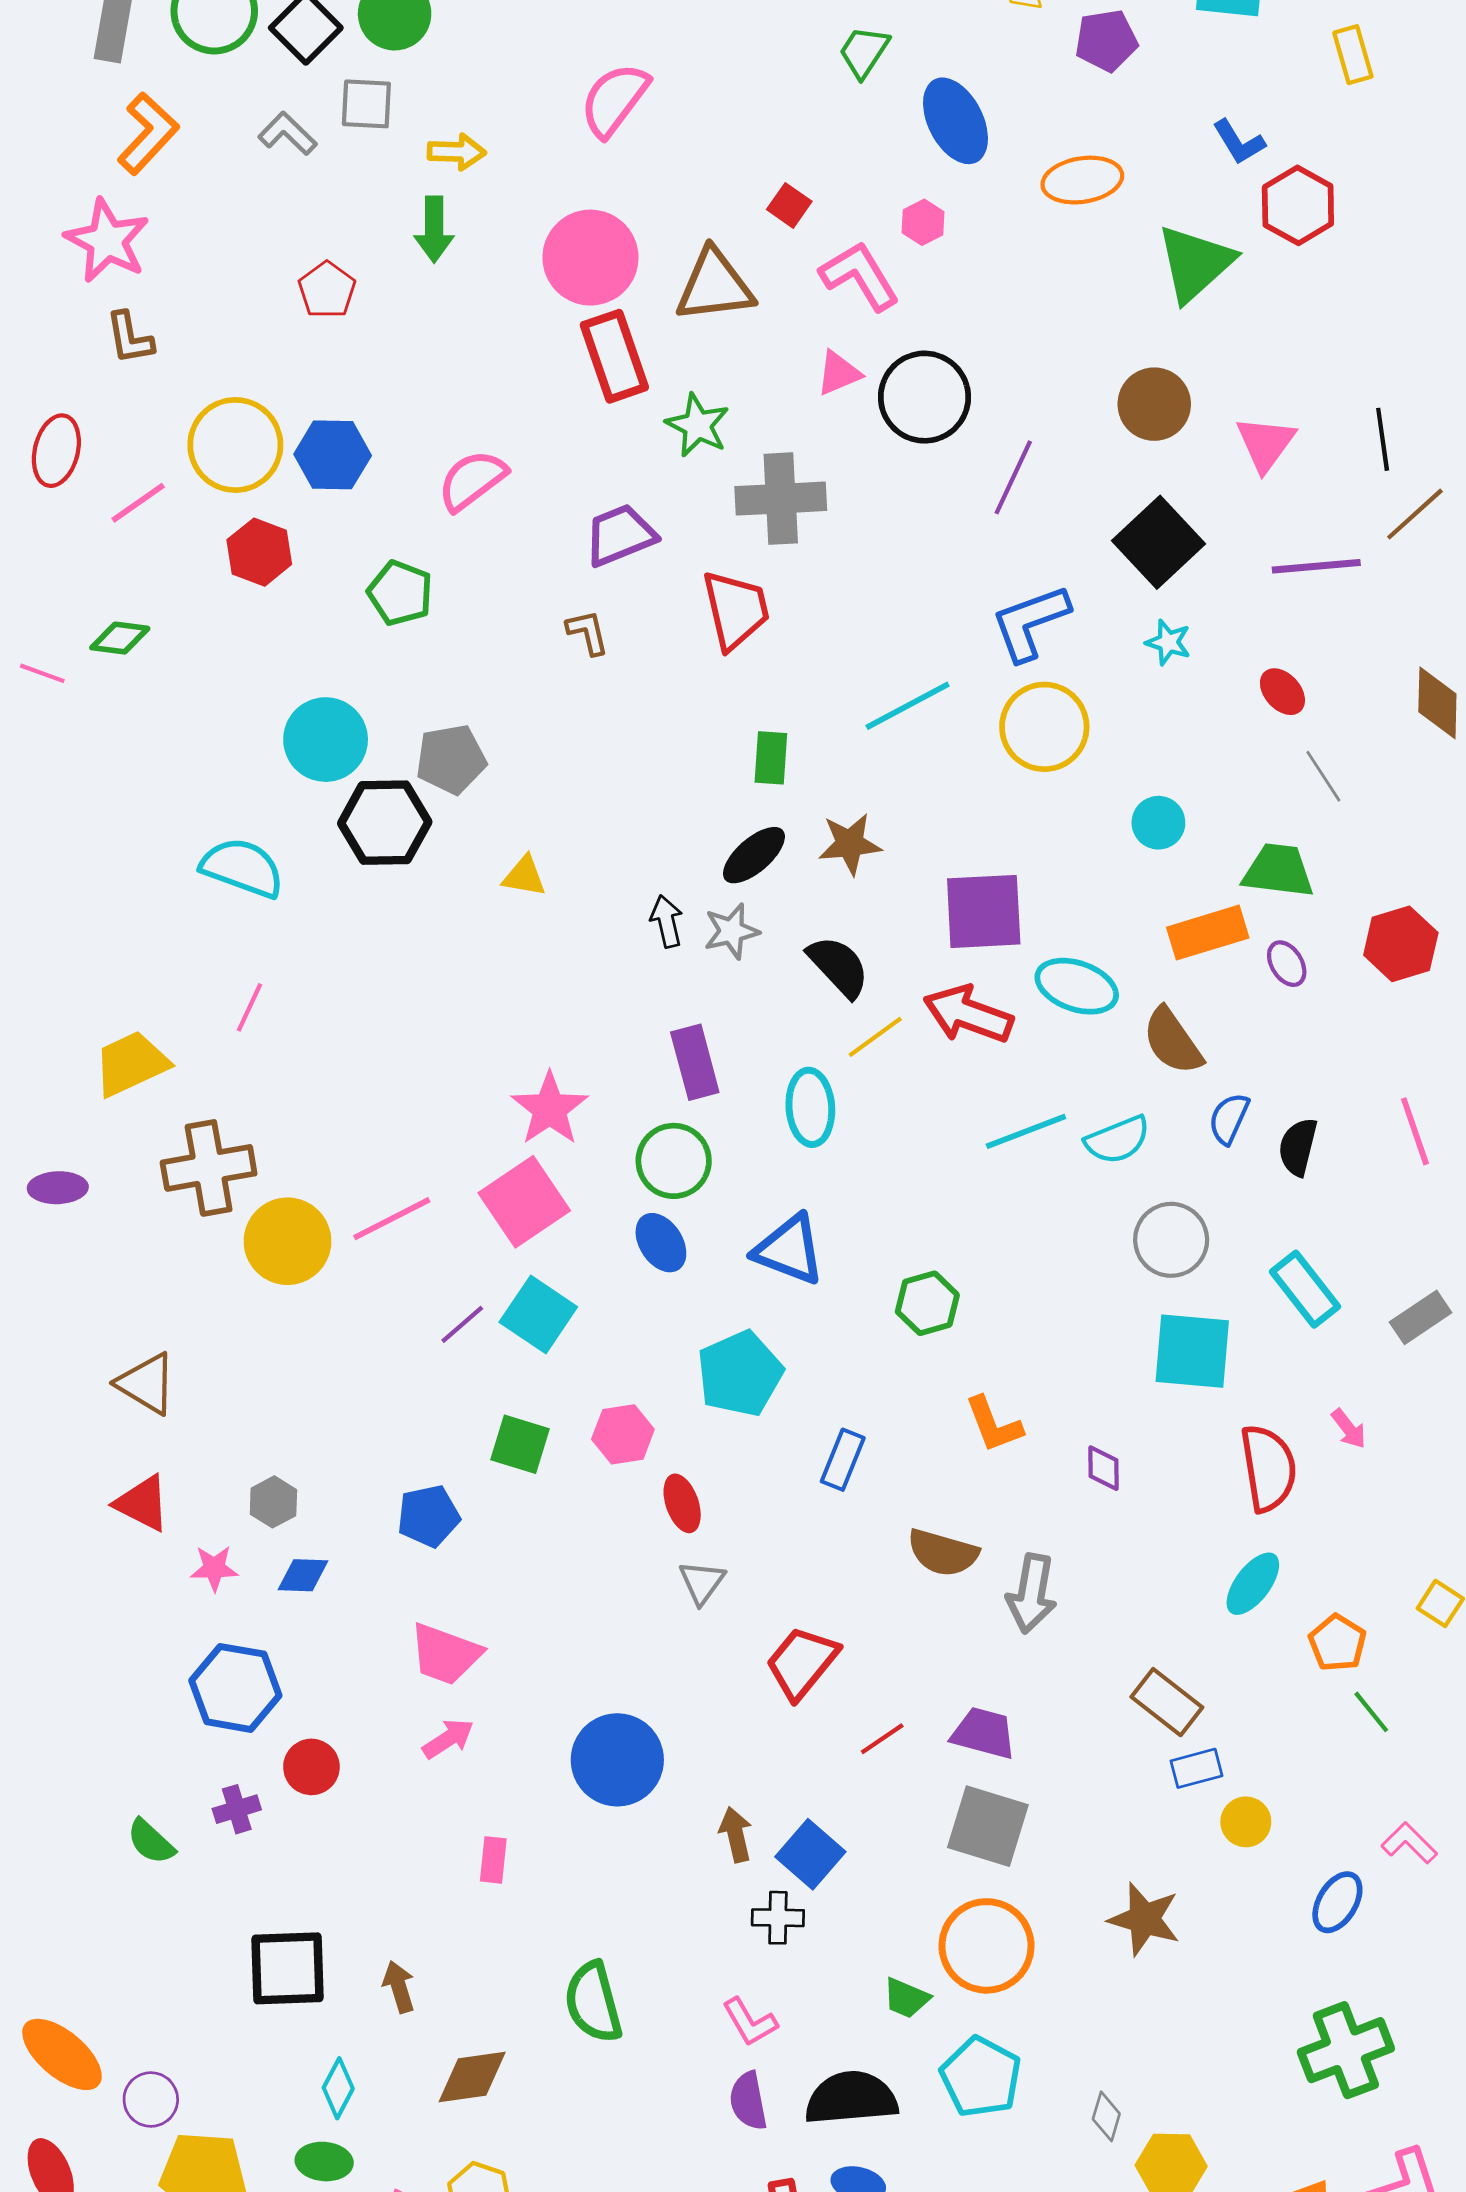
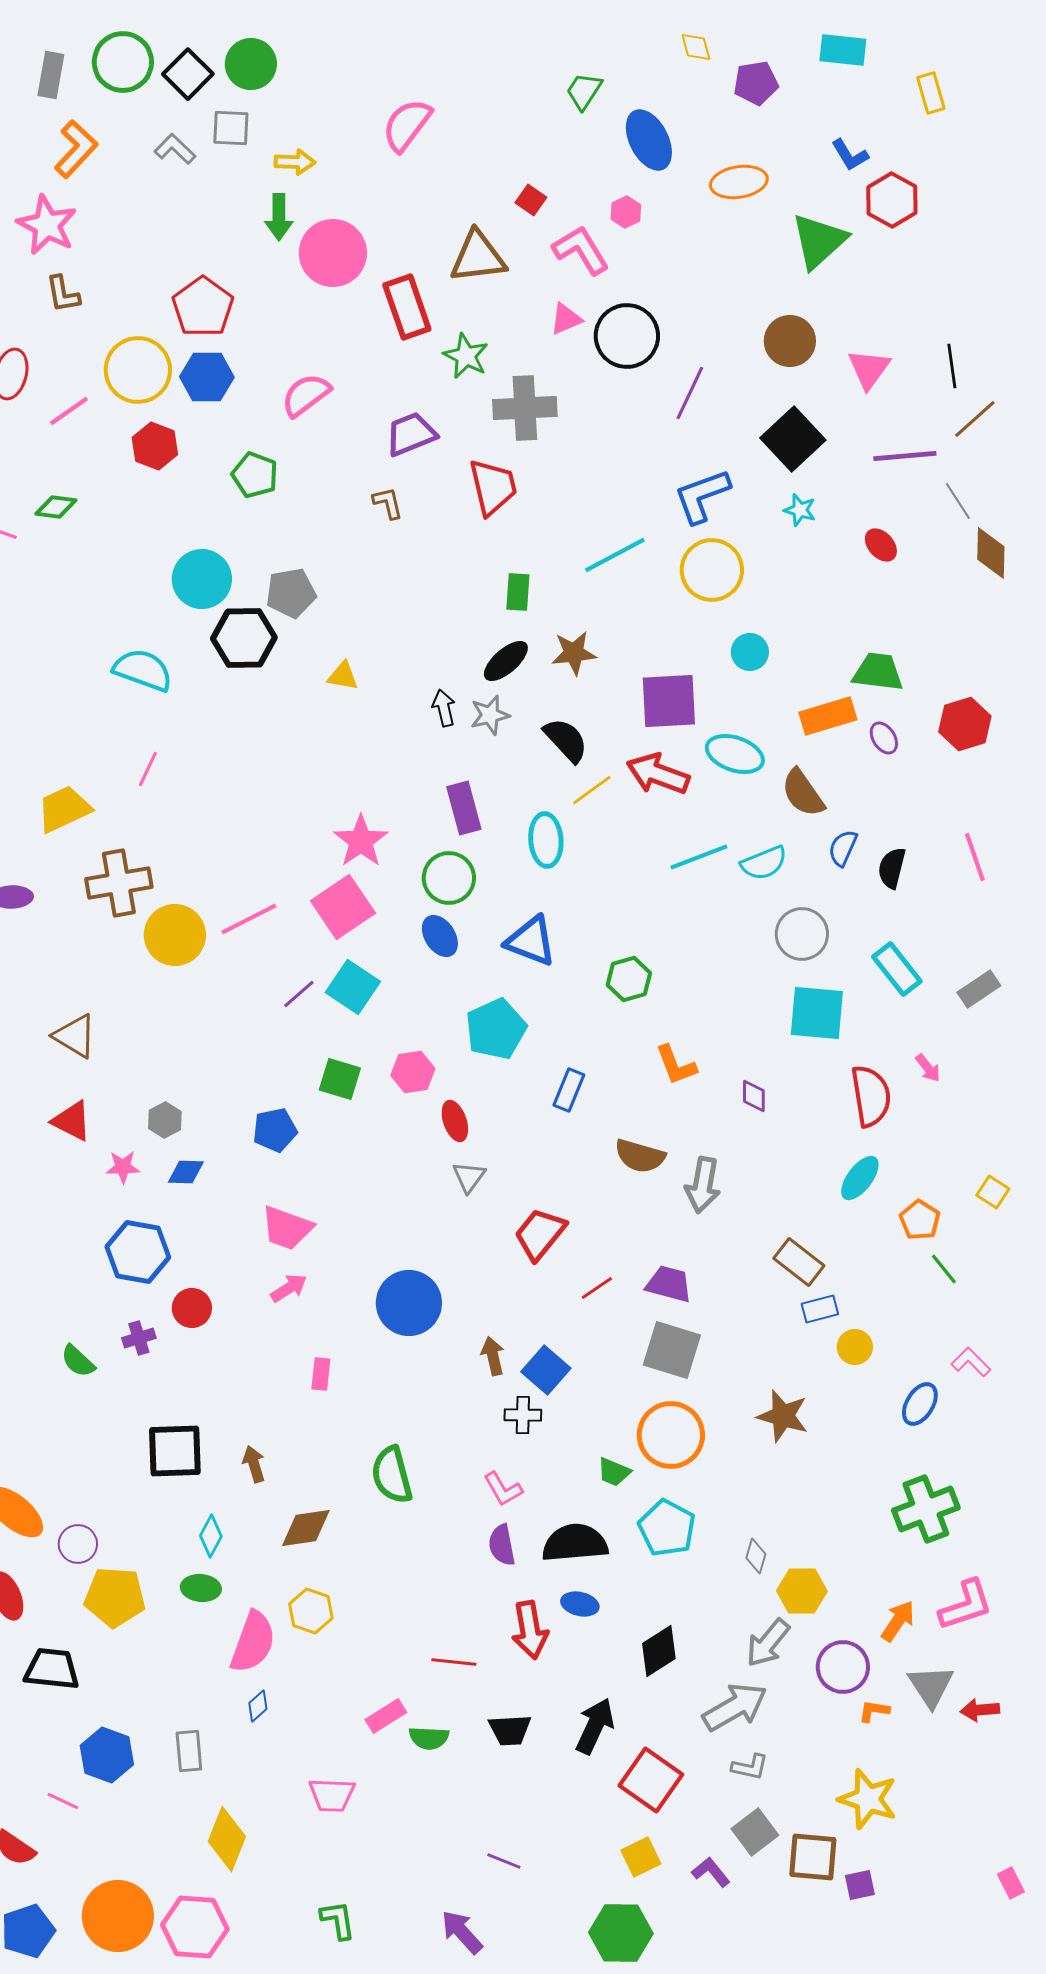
pink circle: (590, 258) -> (333, 253), moved
red pentagon: (327, 290) -> (203, 307), moved, size x1.5
gray line: (1323, 776) -> (958, 501), moved
cyan circle: (1158, 823) -> (750, 652), moved

